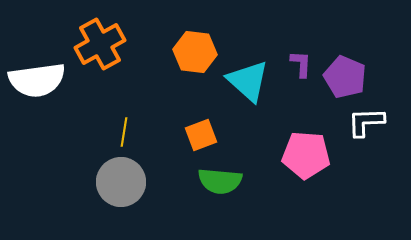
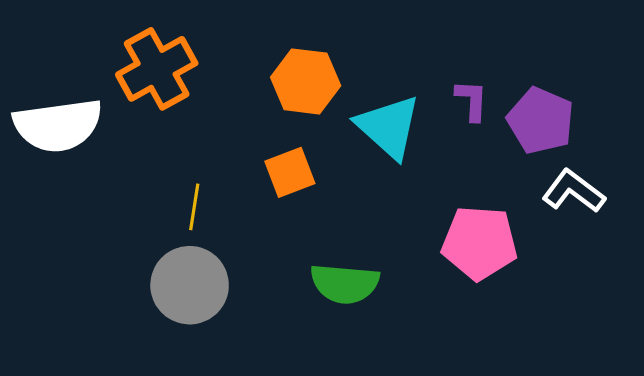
white L-shape: (366, 122) -> (574, 191), turned 39
orange square: (201, 135) -> (290, 172), moved

